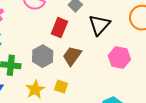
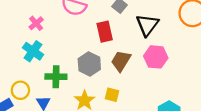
red rectangle: (59, 28) -> (105, 32), turned -30
pink hexagon: (119, 57) -> (156, 57), moved

